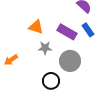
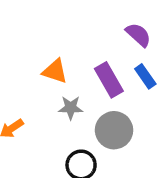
purple rectangle: (67, 32) -> (109, 80), turned 30

